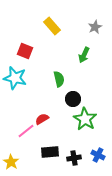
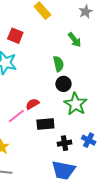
green arrow: (84, 55) -> (75, 40), turned -63
green semicircle: (59, 79) -> (58, 64), moved
black rectangle: (50, 152) -> (45, 124), moved

